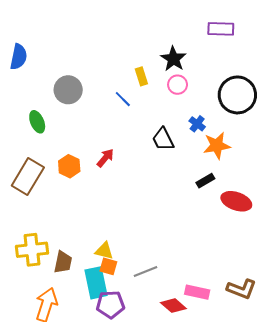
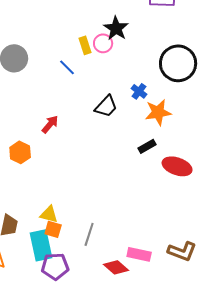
pink circle: (178, 85) -> (103, 43), moved
black trapezoid: (163, 139) -> (106, 106), turned -110
orange hexagon: (69, 166) -> (20, 152), moved
gray line: (146, 271) -> (89, 234), turned -50

